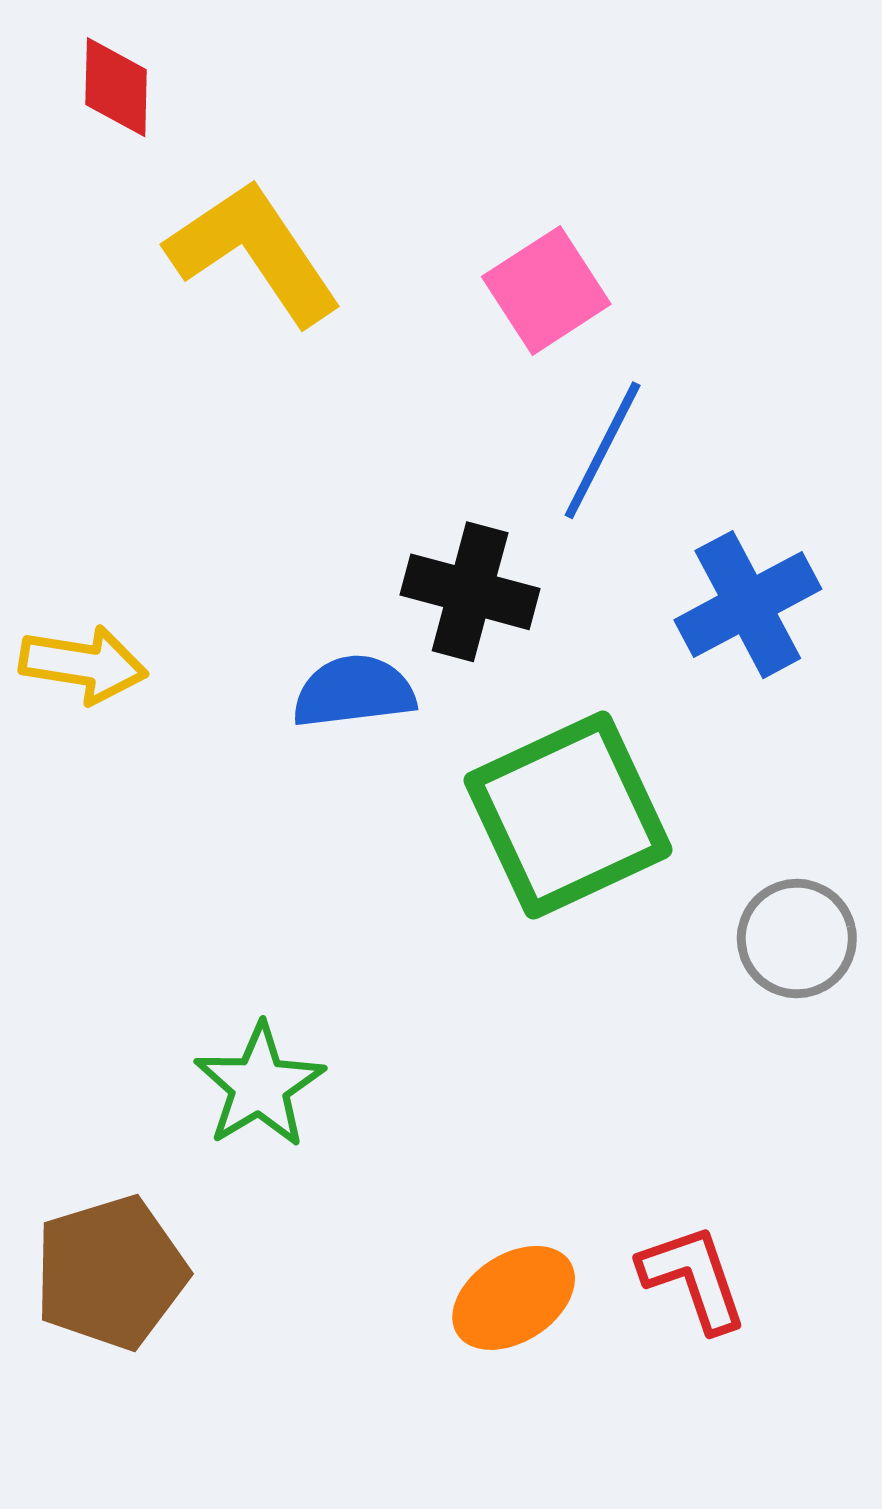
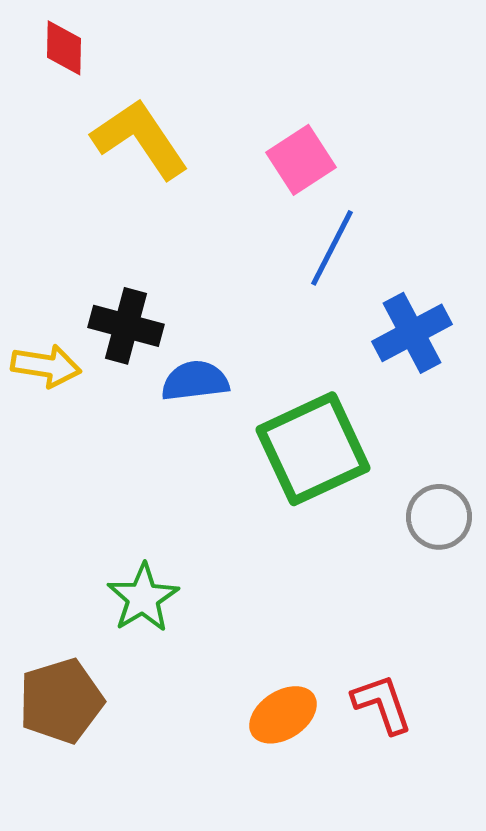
black cross: (470, 592) -> (126, 326), moved

